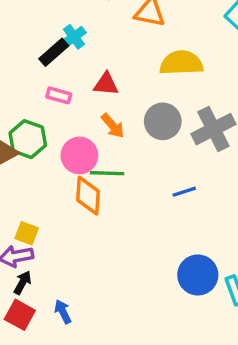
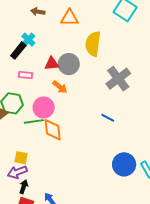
yellow semicircle: (181, 63) -> (93, 44), turned -70
gray circle: (163, 121) -> (69, 64), moved
green line: (107, 173) -> (34, 121), moved
blue line: (184, 192) -> (108, 118), turned 56

